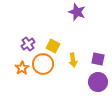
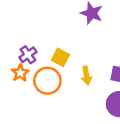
orange star: (22, 68) -> (20, 73), moved

